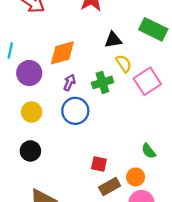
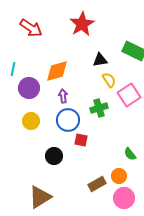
purple arrow: (69, 82) -> (63, 96), turned -32
green cross: (102, 82) -> (99, 108), moved
black circle: (30, 151) -> (54, 156), moved
red square: (99, 164) -> (81, 140), moved

